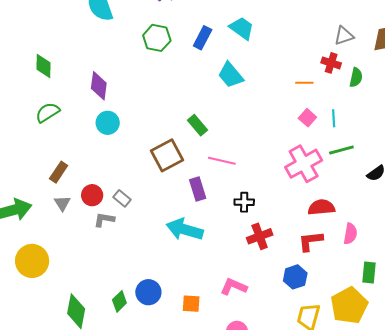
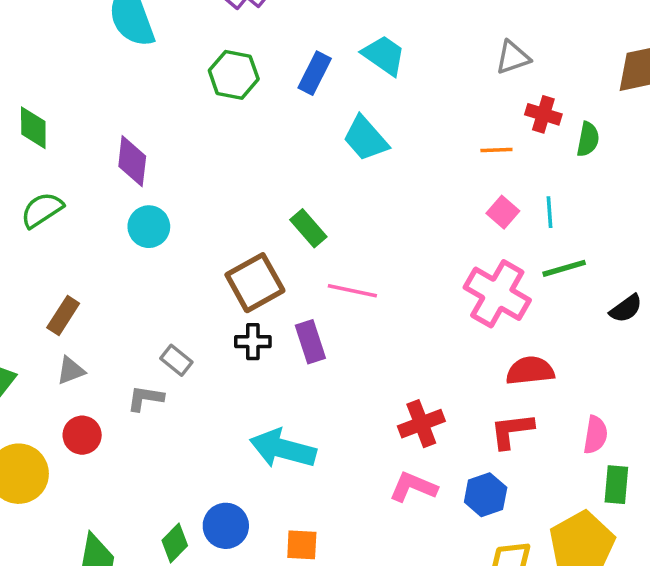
gray triangle: (344, 36) -> (513, 57), moved
pink cross: (304, 164) -> (497, 294), turned -30
red circle: (92, 195) -> (82, 435), moved
black cross: (244, 202) -> (253, 342), moved
gray triangle: (62, 203) -> (71, 371), turned 42
cyan arrow: (185, 229) -> (283, 449), moved
pink semicircle: (350, 234) -> (595, 435), moved
pink L-shape: (234, 287) -> (413, 487), moved

